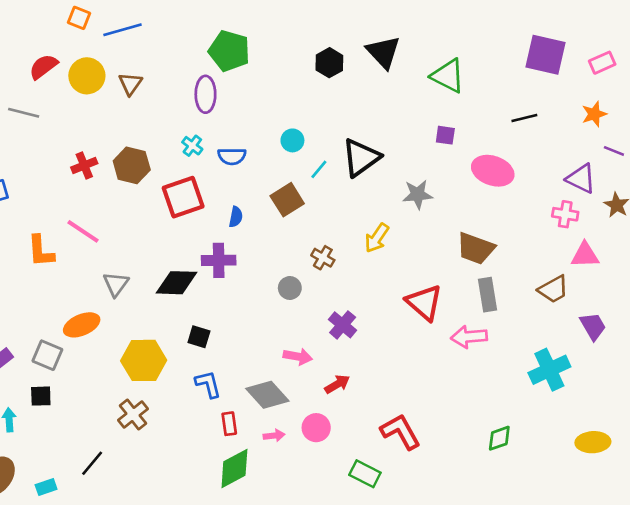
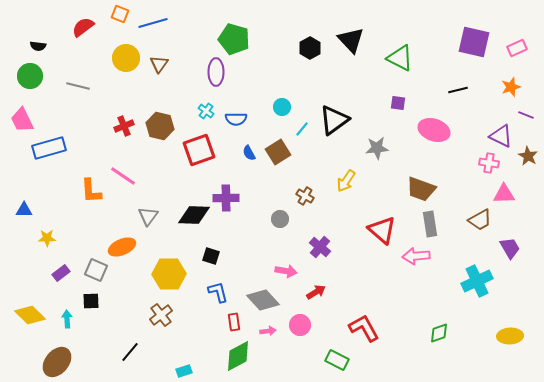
red semicircle: (43, 67) -> (83, 27), moved
blue semicircle: (236, 217) -> (249, 153), moved, turned 140
cyan rectangle: (46, 487) -> (184, 371), moved

